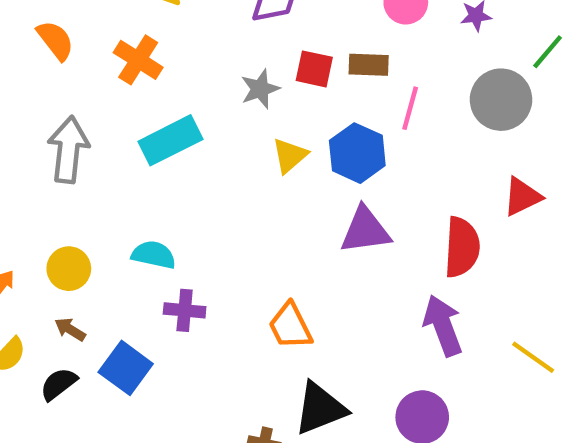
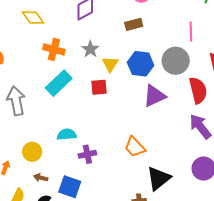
orange cross: (138, 60) -> (54, 49), moved
red square: (314, 69) -> (99, 87), moved
gray circle: (501, 100) -> (176, 61), moved
pink line: (410, 108) -> (191, 32), moved
yellow triangle: (290, 156) -> (110, 64), moved

